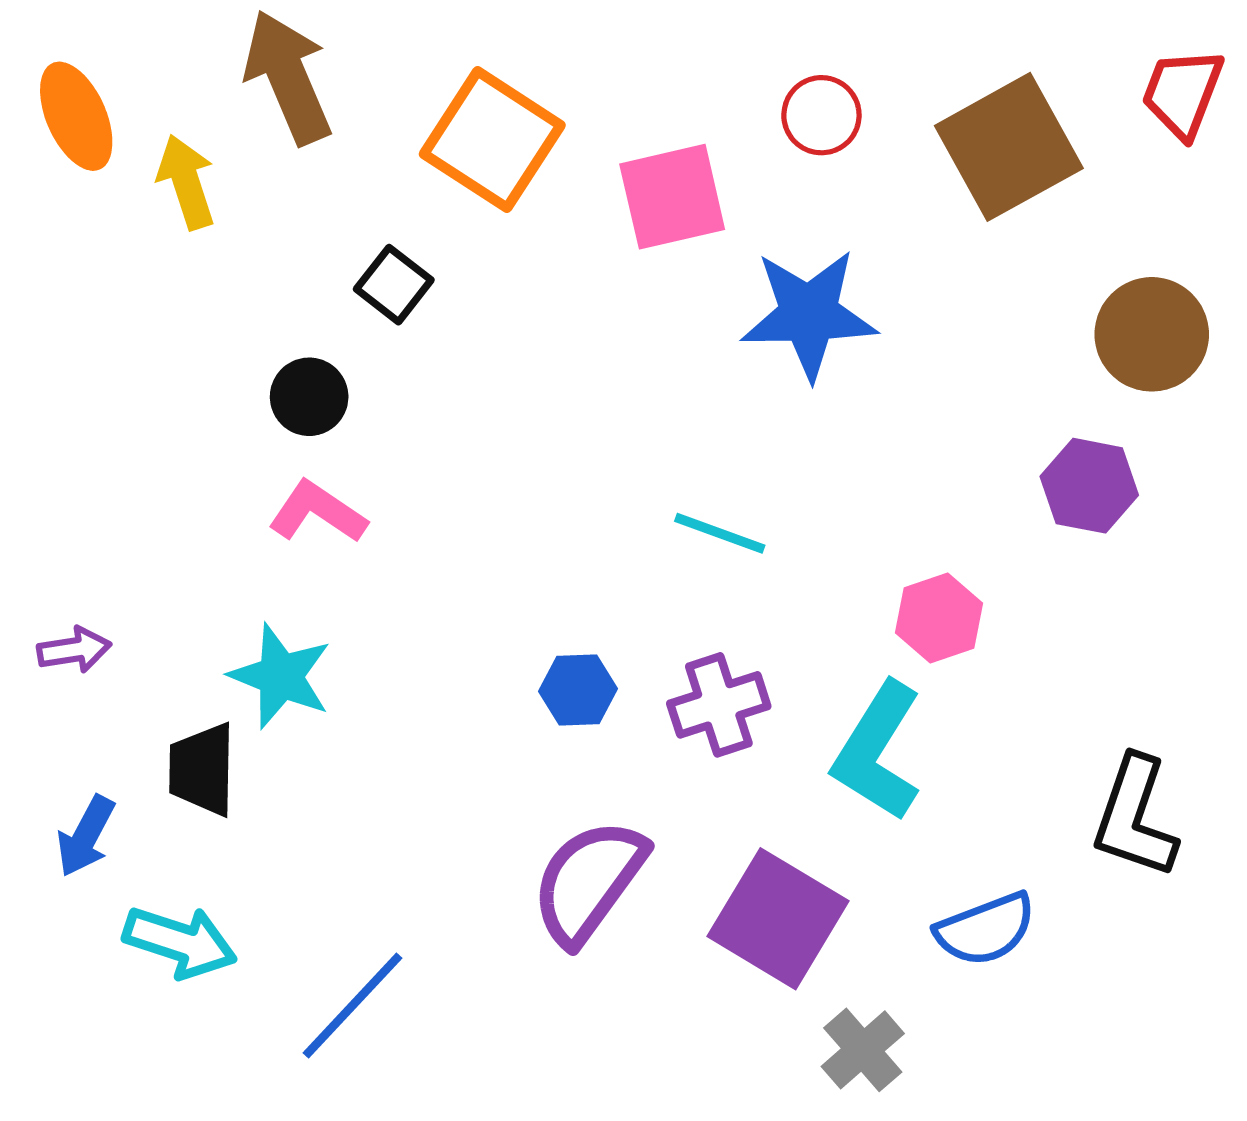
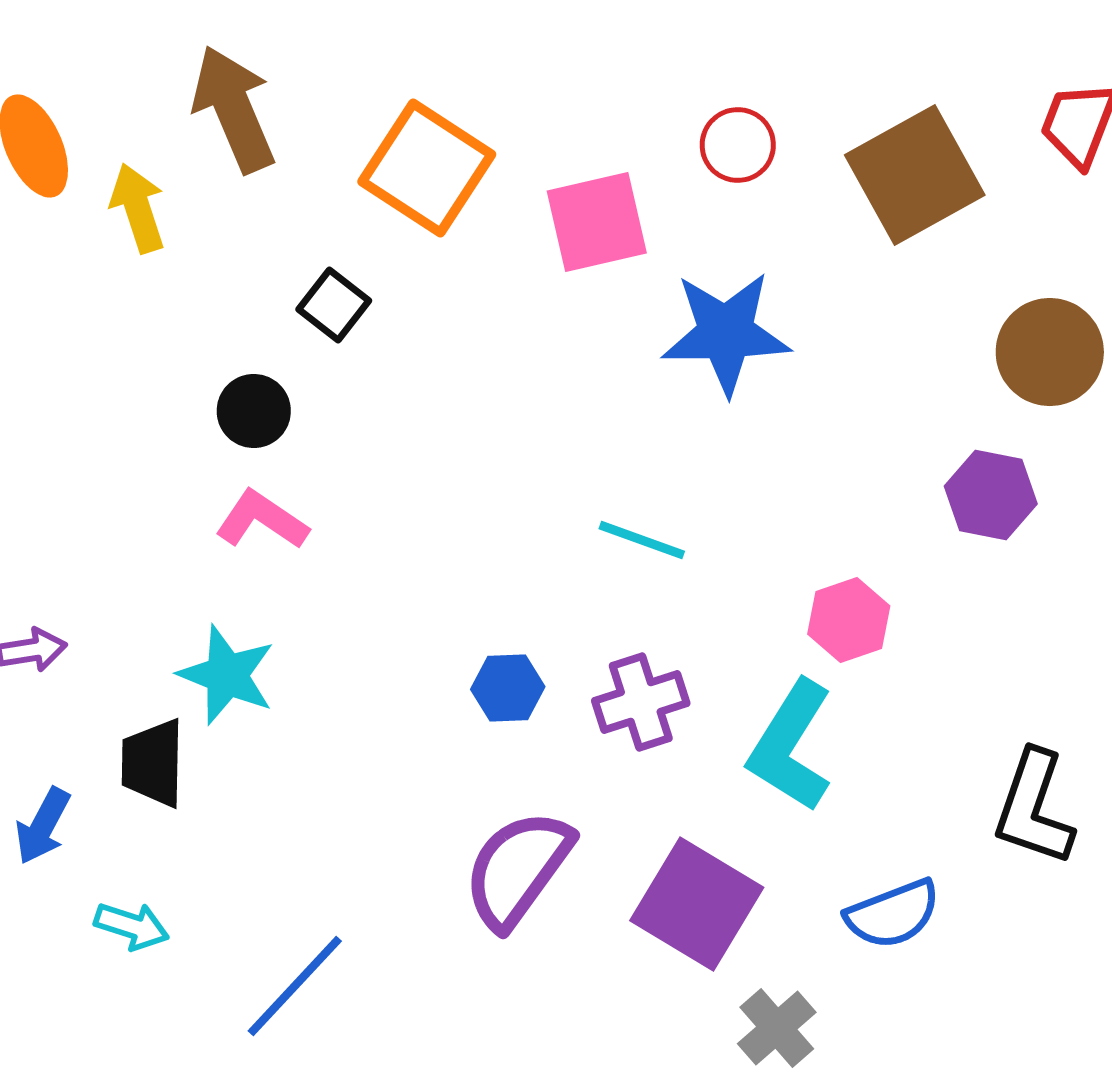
cyan arrow: (180, 942) -> (132, 926), size x0.7

